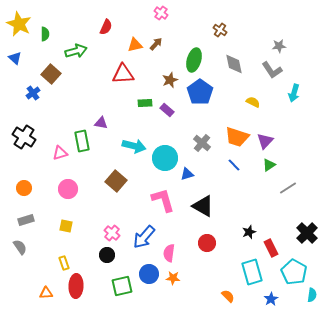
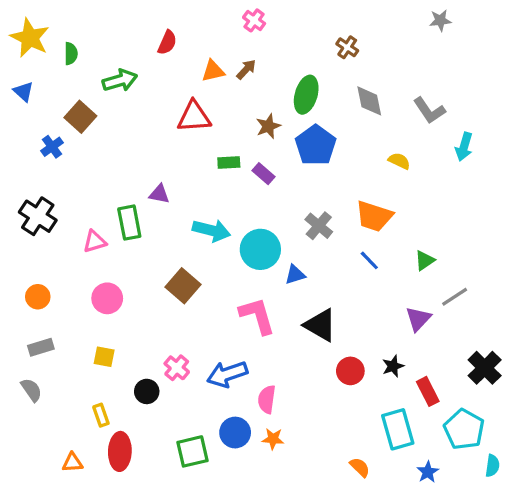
gray star: (279, 46) -> (440, 20), moved
purple triangle: (265, 141) -> (418, 319), moved
blue arrow: (144, 237) -> (227, 374), turned 30
red circle: (207, 243) -> (350, 371), moved
black circle: (107, 255) -> (147, 391), moved

